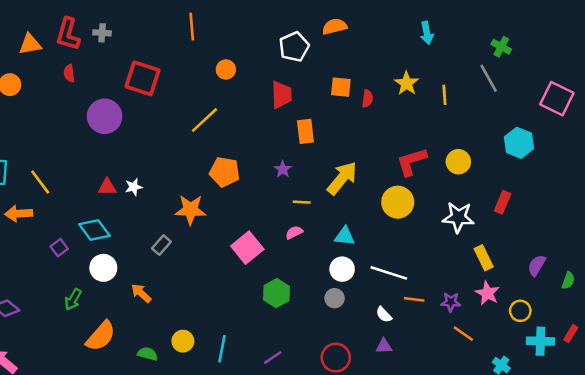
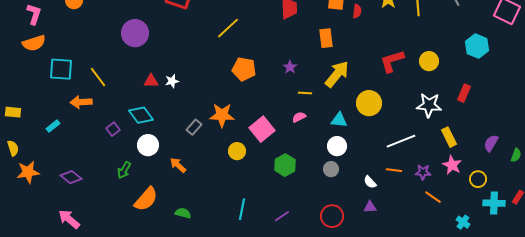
purple circle: (105, 116) -> (135, 33), moved
orange rectangle: (305, 131) -> (326, 38), moved
yellow circle: (398, 202) -> (369, 103), moved
orange star: (190, 210) -> (222, 115), moved
white line: (389, 273) -> (401, 141), moved, turned -40
yellow circle: (183, 341) -> (237, 151), moved

